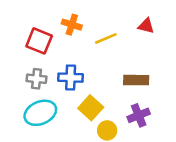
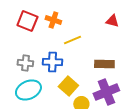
yellow line: (106, 38) -> (72, 40), moved
red square: (39, 41) -> (27, 21), moved
purple cross: (139, 115) -> (106, 92), size x1.4

